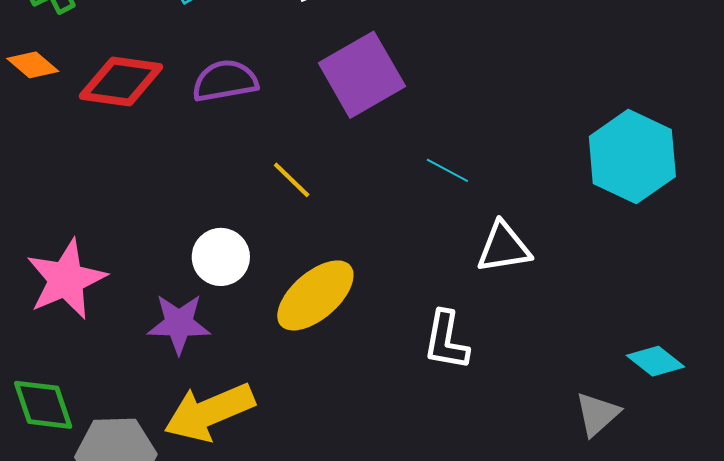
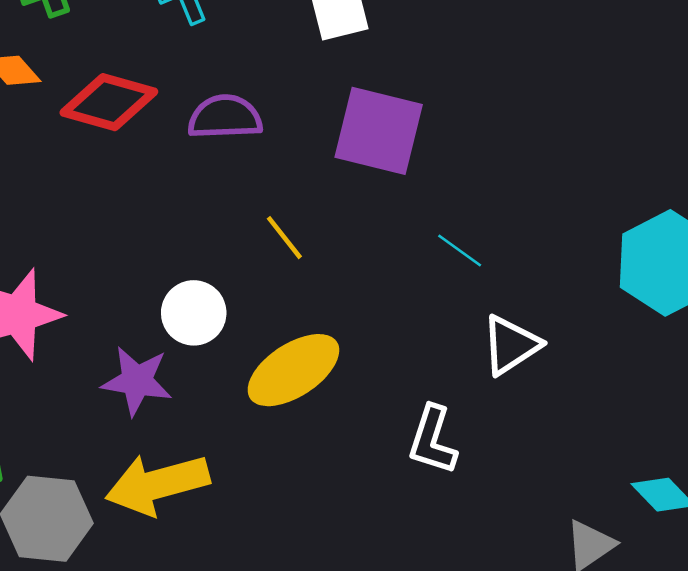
purple square: (362, 75) -> (379, 131), turned 36
white triangle: (504, 248) -> (511, 345), turned -32

